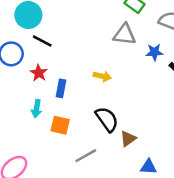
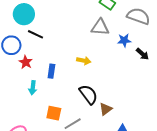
red star: (39, 73) -> (26, 62), moved
orange square: (60, 125) -> (54, 113), moved

